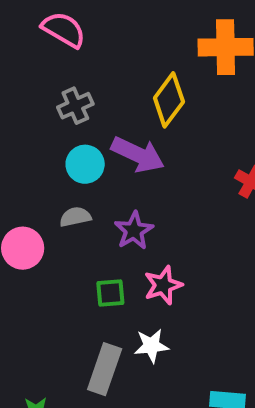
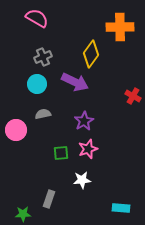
cyan circle: (85, 164) -> (37, 84), moved
purple star: (134, 231) -> (84, 121), moved
gray rectangle: (105, 369) -> (49, 199), moved, size x0.7

